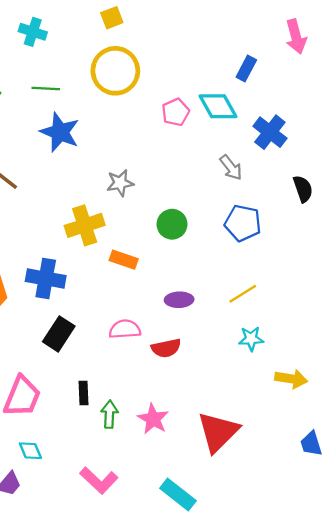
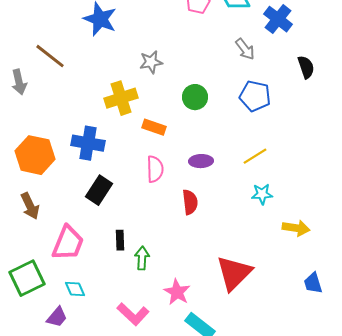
pink semicircle: (125, 329) -> (155, 169), moved, turned 92
red semicircle: (166, 348) -> (190, 202), turned -85
pink star: (153, 419) -> (177, 292), moved

